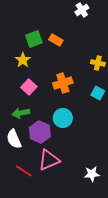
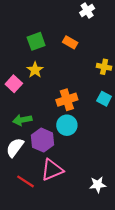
orange rectangle: (56, 40) -> (70, 42), moved
yellow star: (23, 60) -> (35, 70), moved
orange cross: (63, 83) -> (67, 100), moved
pink square: (29, 87) -> (14, 84), moved
white semicircle: (14, 139) -> (15, 147), turned 60

